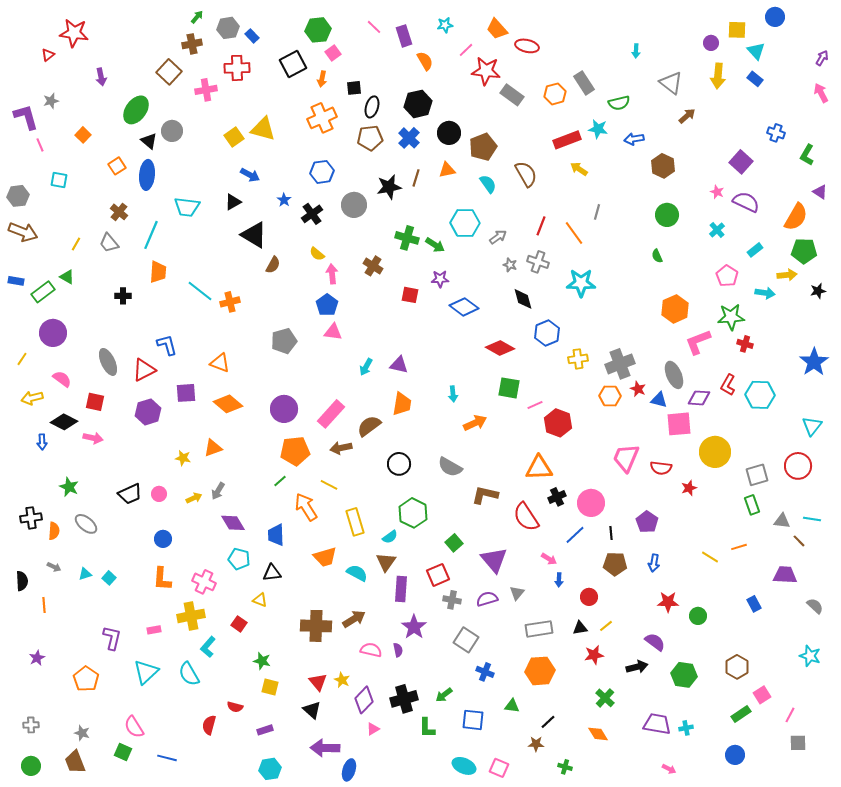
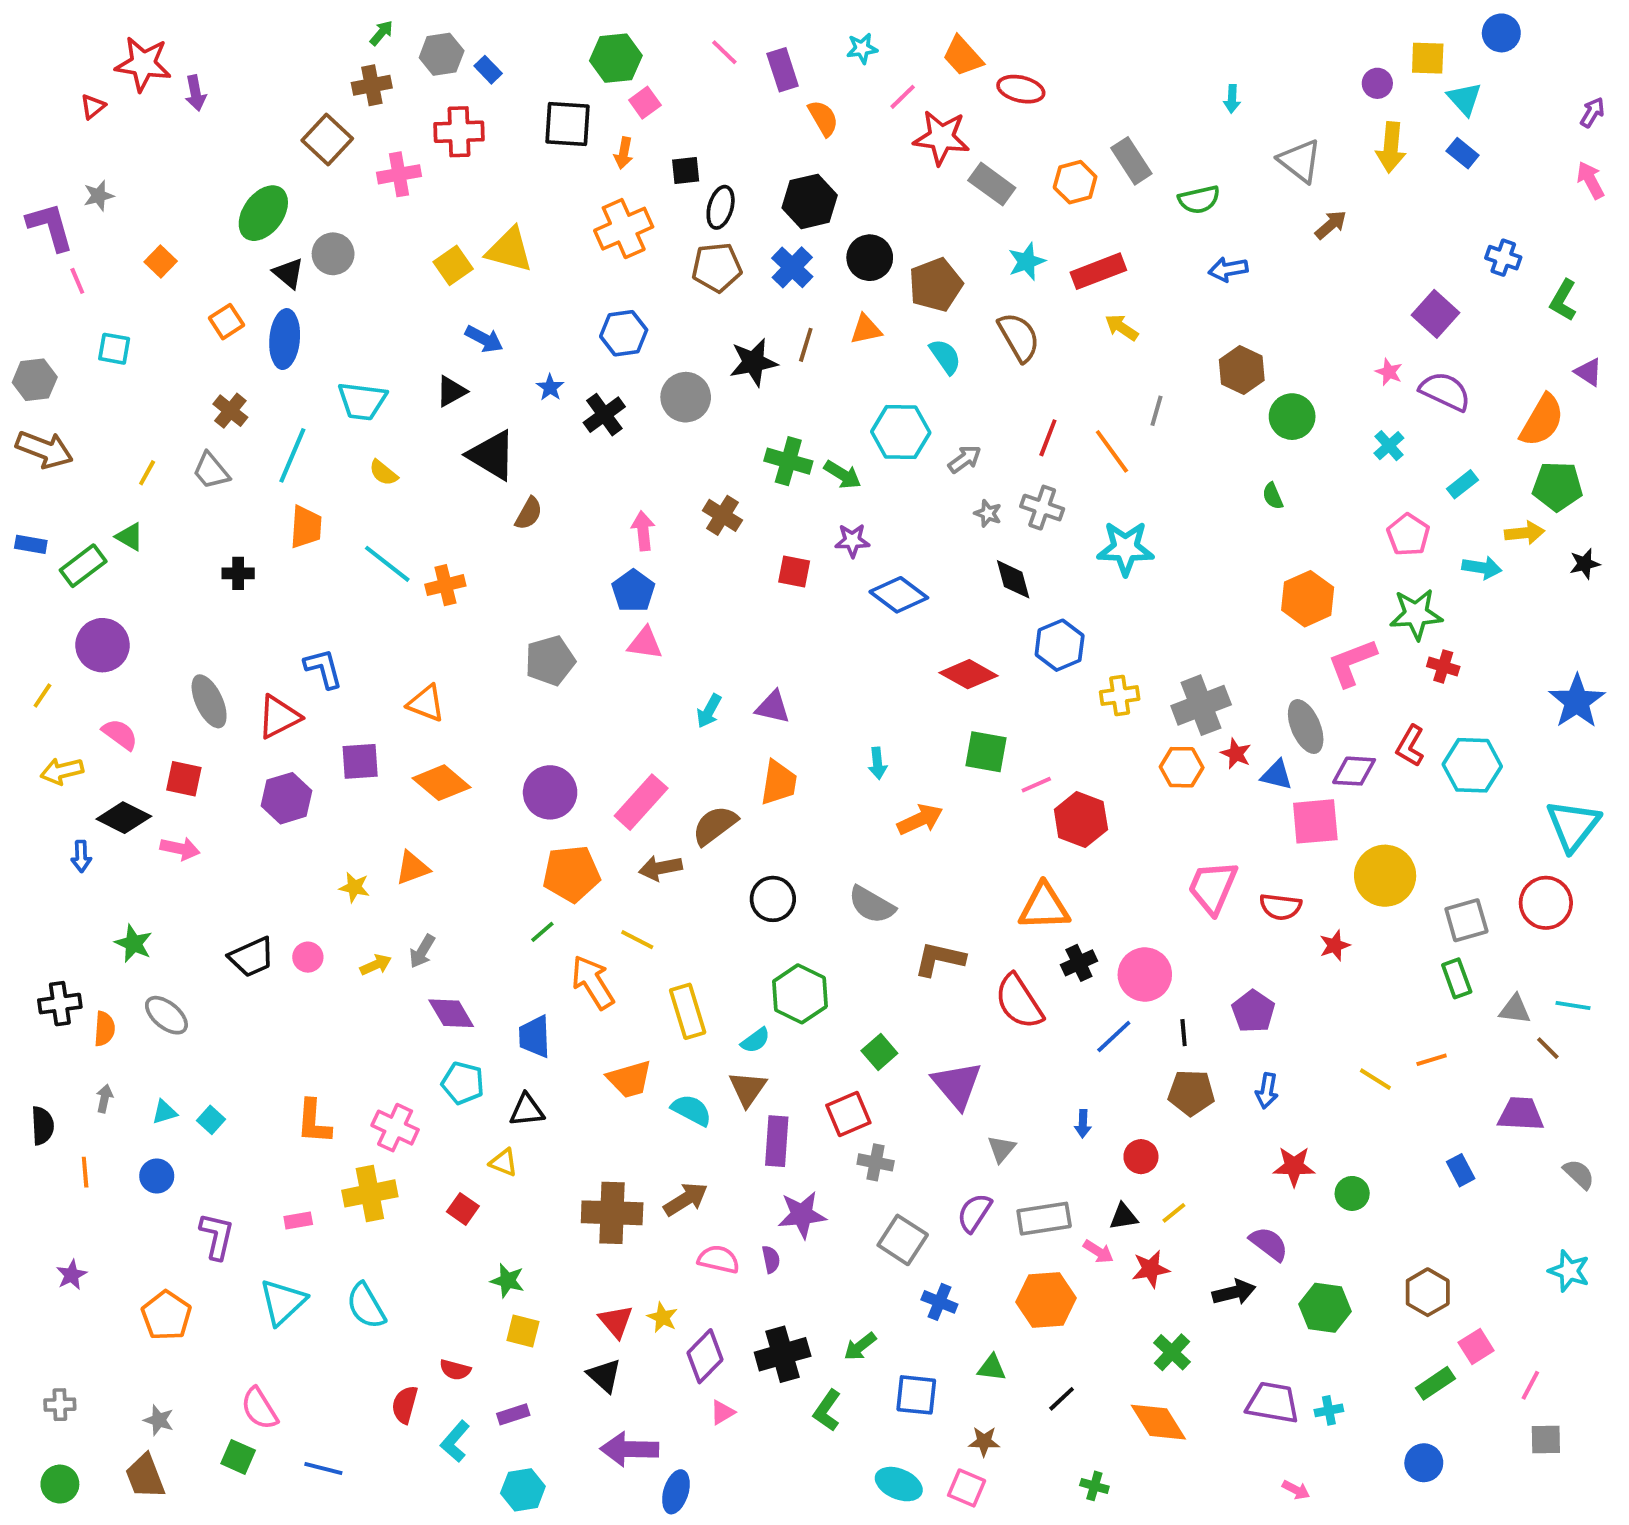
black square: (293, 64) -> (567, 124), turned 32
purple arrow: (101, 77) -> (196, 93), moved
cyan star: (598, 129) -> (1027, 262), moved, turned -30
brown hexagon: (663, 166) -> (1242, 370), moved
yellow semicircle: (317, 254) -> (383, 473), moved
cyan triangle: (812, 426) -> (1573, 825), size x1.4
blue circle: (163, 539) -> (157, 1176), moved
pink arrow: (549, 559) -> (1098, 1252), moved
gray arrow: (54, 567) -> (104, 1099), turned -104
purple semicircle: (487, 599) -> (974, 1213), moved, turned -40
purple star: (414, 627) -> (802, 1215), turned 30
cyan L-shape: (208, 647) -> (455, 1441), moved
green L-shape: (427, 728) -> (827, 1410), turned 35
orange diamond: (598, 734) -> (1158, 1422), size x1.4
brown star: (536, 744) -> (984, 1441), moved

